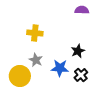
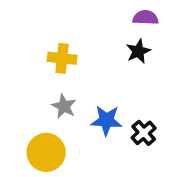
black star: (78, 51) -> (138, 51), moved
yellow circle: (20, 76) -> (46, 152), moved

